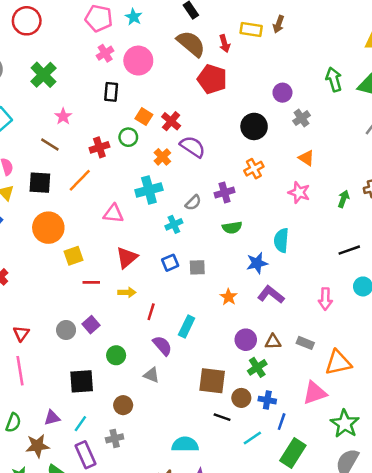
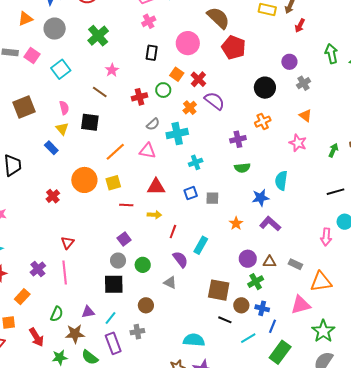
red arrow: (225, 44) -> (300, 26), moved, turned 40
pink circle: (138, 61) -> (188, 43), moved
orange line: (80, 180) -> (115, 152), moved
gray semicircle: (193, 203) -> (153, 124), moved
orange circle: (48, 228) -> (84, 180), moved
red triangle: (127, 258) -> (156, 187), turned 36
pink arrow: (325, 299) -> (326, 237), moved
gray circle: (66, 330) -> (118, 261), moved

